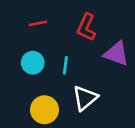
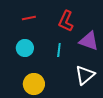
cyan line: (65, 65) -> (59, 50), moved
white triangle: (85, 98) -> (85, 75), moved

